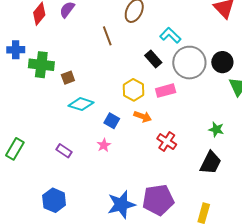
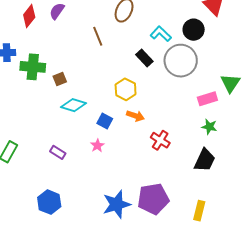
black circle: (222, 62) -> (194, 30), moved
pink rectangle: (166, 91) -> (207, 99), moved

